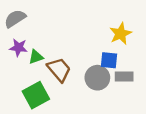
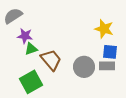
yellow star: (121, 34) -> (104, 29), turned -30
purple star: (18, 48) -> (25, 36), moved
blue square: (109, 60) -> (110, 52), moved

